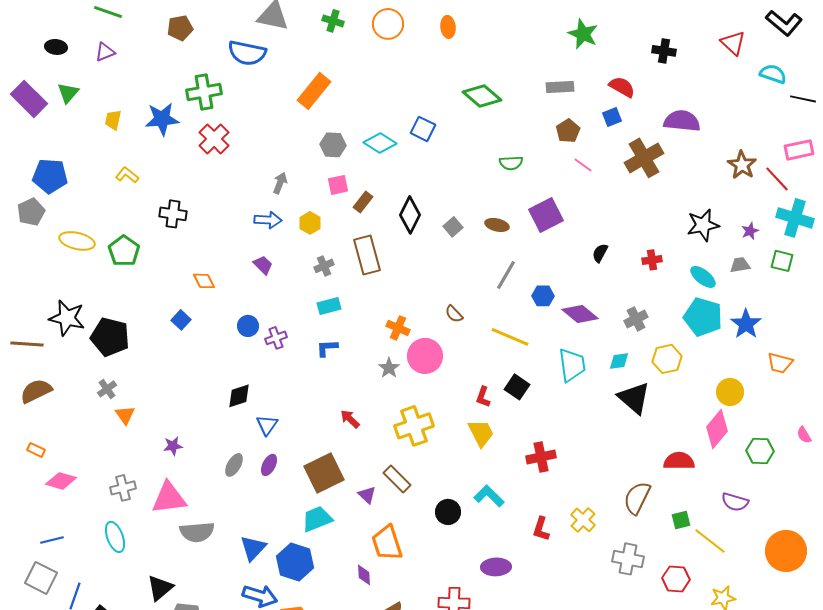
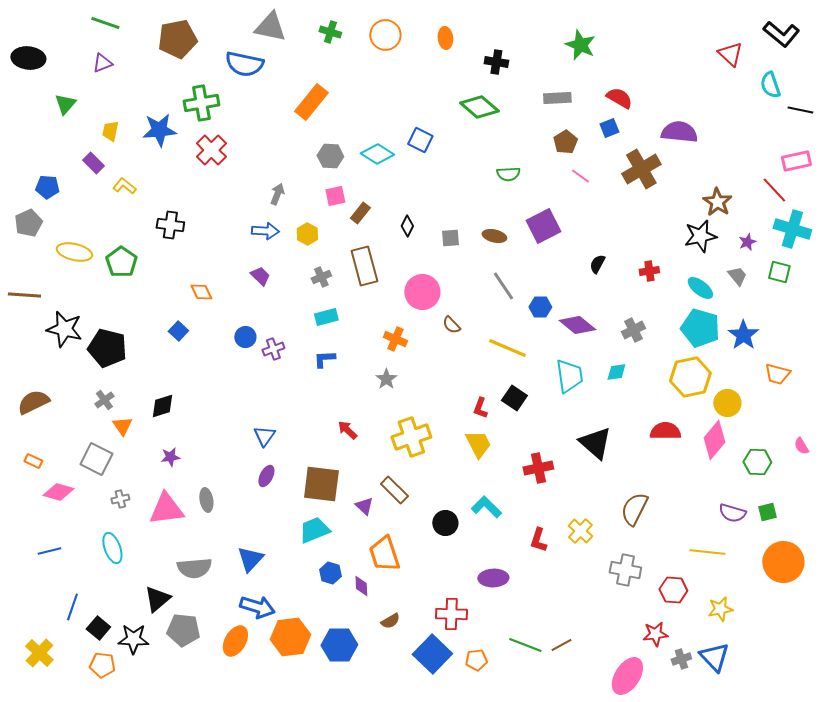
brown pentagon: (180, 28) -> (177, 39), size x1.5
black ellipse: (56, 47) -> (28, 58), moved, size x1.5
black cross: (664, 51) -> (496, 62), moved
cyan semicircle: (773, 74) -> (770, 85), turned -128
purple rectangle: (29, 99) -> (93, 163), moved, size x0.6
brown star: (742, 165) -> (717, 202), moved
blue pentagon: (50, 176) -> (47, 187), size x0.7
black diamond: (410, 215) -> (407, 226), size x0.6
gray square: (453, 227) -> (450, 238), turned 36
gray trapezoid: (740, 265) -> (737, 276), turned 60
gray line: (506, 275) -> (503, 286), turned -64
brown line: (27, 344) -> (24, 295), moved
pink circle: (425, 356) -> (422, 292), moved
yellow hexagon: (667, 359) -> (690, 377), moved, size x1.4
black diamond: (239, 396) -> (162, 406), moved
black triangle: (634, 398) -> (595, 443), moved
red semicircle: (679, 461) -> (665, 431), moved
gray ellipse: (234, 465) -> (206, 500), moved, turned -40
brown square: (324, 473) -> (321, 484), turned 33
gray cross: (123, 488) -> (120, 499), size x0.7
green square: (681, 520) -> (767, 512), moved
gray semicircle: (197, 532) -> (194, 568), moved
yellow line: (710, 541) -> (707, 552), turned -32
blue hexagon: (295, 562) -> (330, 573), moved, size x0.6
gray square: (41, 578) -> (96, 459), moved

